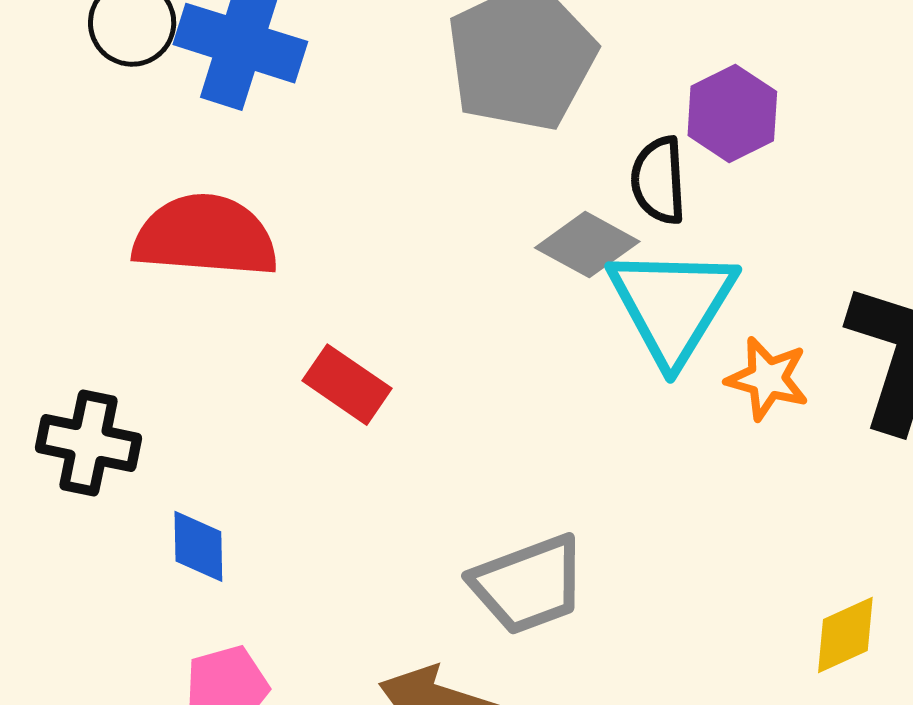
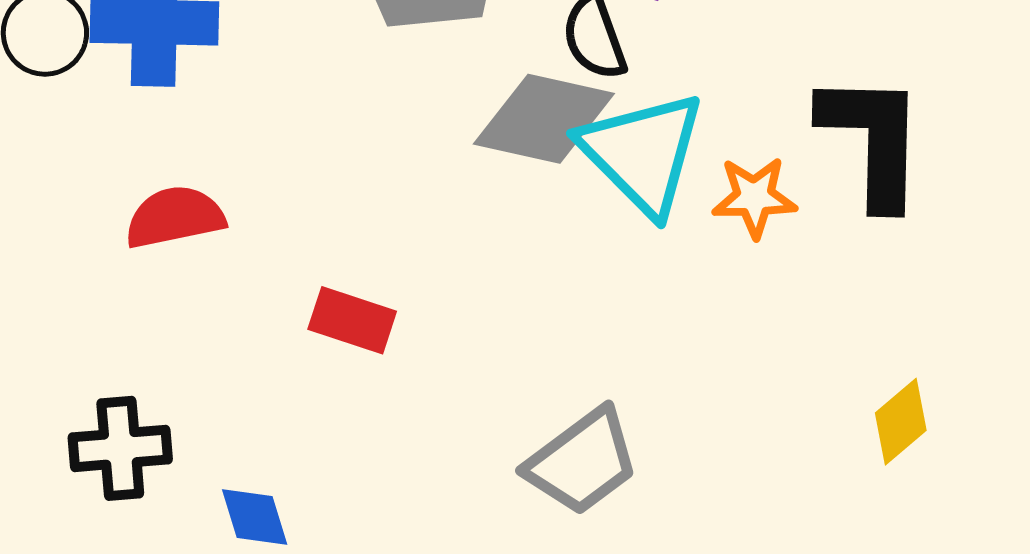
red semicircle: (205, 236) -> (175, 217), size x0.7
gray diamond: (587, 245) -> (544, 119), size x1.4

